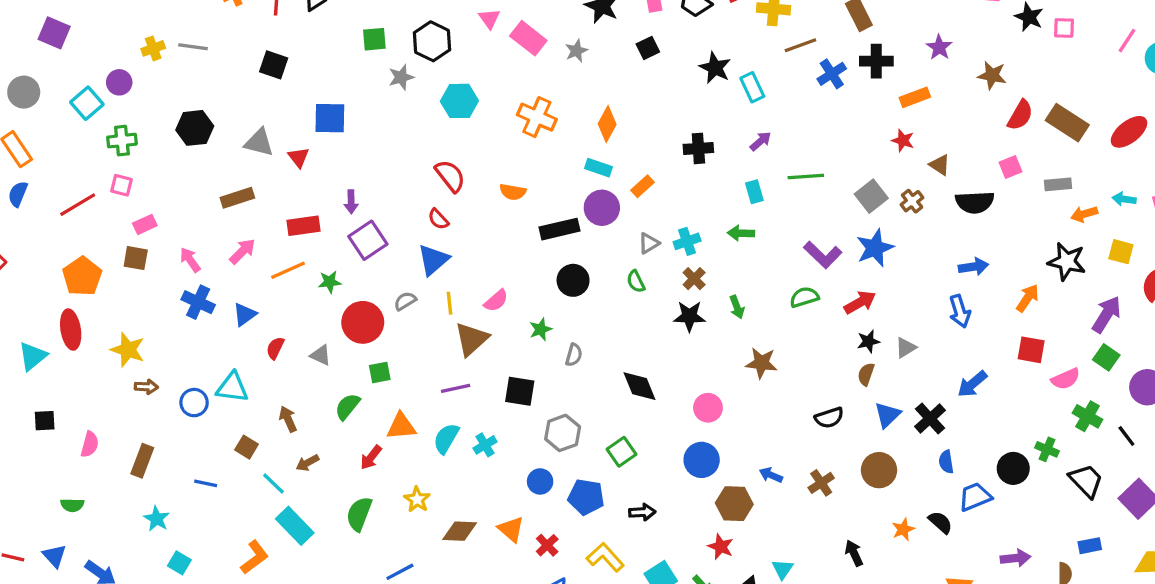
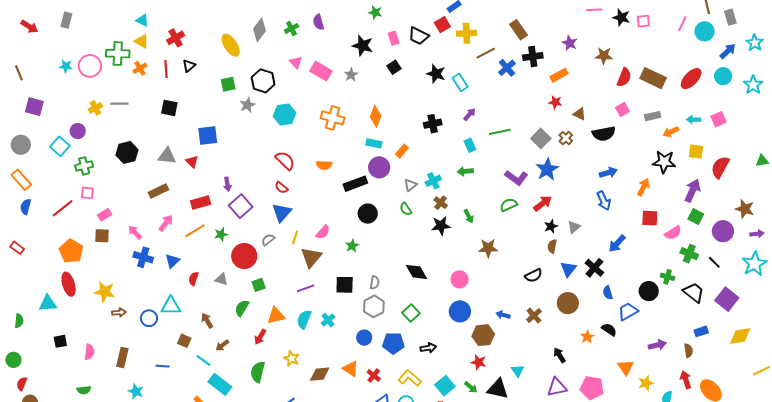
yellow line: (449, 303) -> (295, 237), turned 32
gray semicircle: (574, 355) -> (375, 282), moved
cyan triangle: (33, 356) -> (48, 303), turned 42

